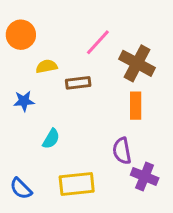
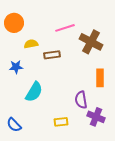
pink line: (98, 42) -> (65, 28), turned 30
orange rectangle: (136, 106) -> (100, 78), moved
cyan semicircle: (51, 139) -> (34, 92), size x1.5
yellow rectangle: (77, 184) -> (61, 122), moved, size x0.6

